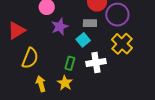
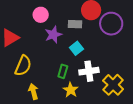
gray rectangle: (90, 23) -> (75, 24), moved
yellow cross: (122, 44) -> (113, 85), moved
yellow star: (65, 83) -> (71, 90), moved

